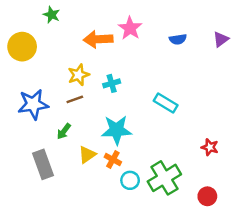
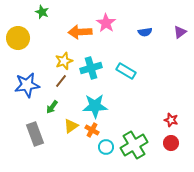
cyan cross: (112, 83) -> (91, 68), size x1.5
brown line: (75, 99) -> (61, 81), turned -32
cyan rectangle: (166, 103) -> (126, 71), moved
red circle: (207, 196) -> (171, 143), moved

